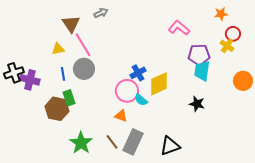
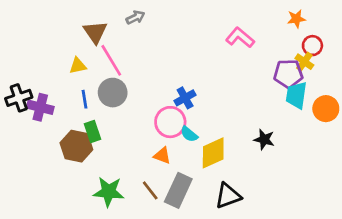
purple pentagon: (199, 55) -> (288, 74), moved
cyan trapezoid: (202, 71) -> (296, 95), moved
yellow diamond: (159, 84) -> (213, 153), moved
green star: (81, 143) -> (109, 192), turned -30

